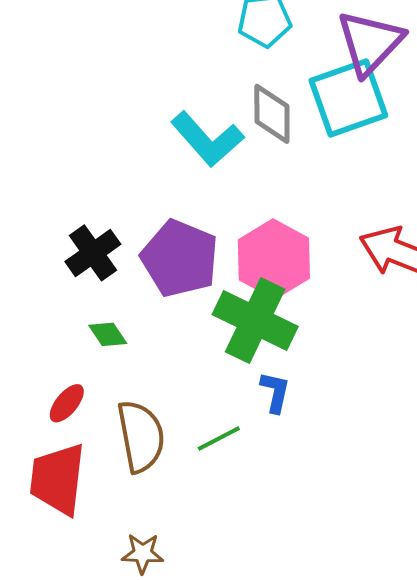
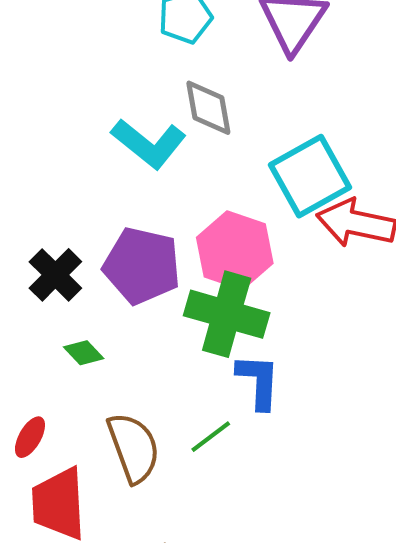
cyan square: (348, 98) -> (310, 176), moved
blue L-shape: (275, 392) -> (258, 381), size x1.4
red ellipse: (67, 403) -> (30, 437), moved

